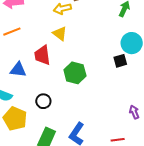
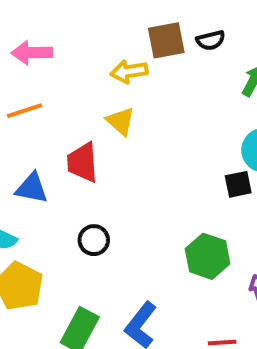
green hexagon: (75, 73) -> (208, 256), moved
black circle: (43, 101) -> (94, 240), moved

